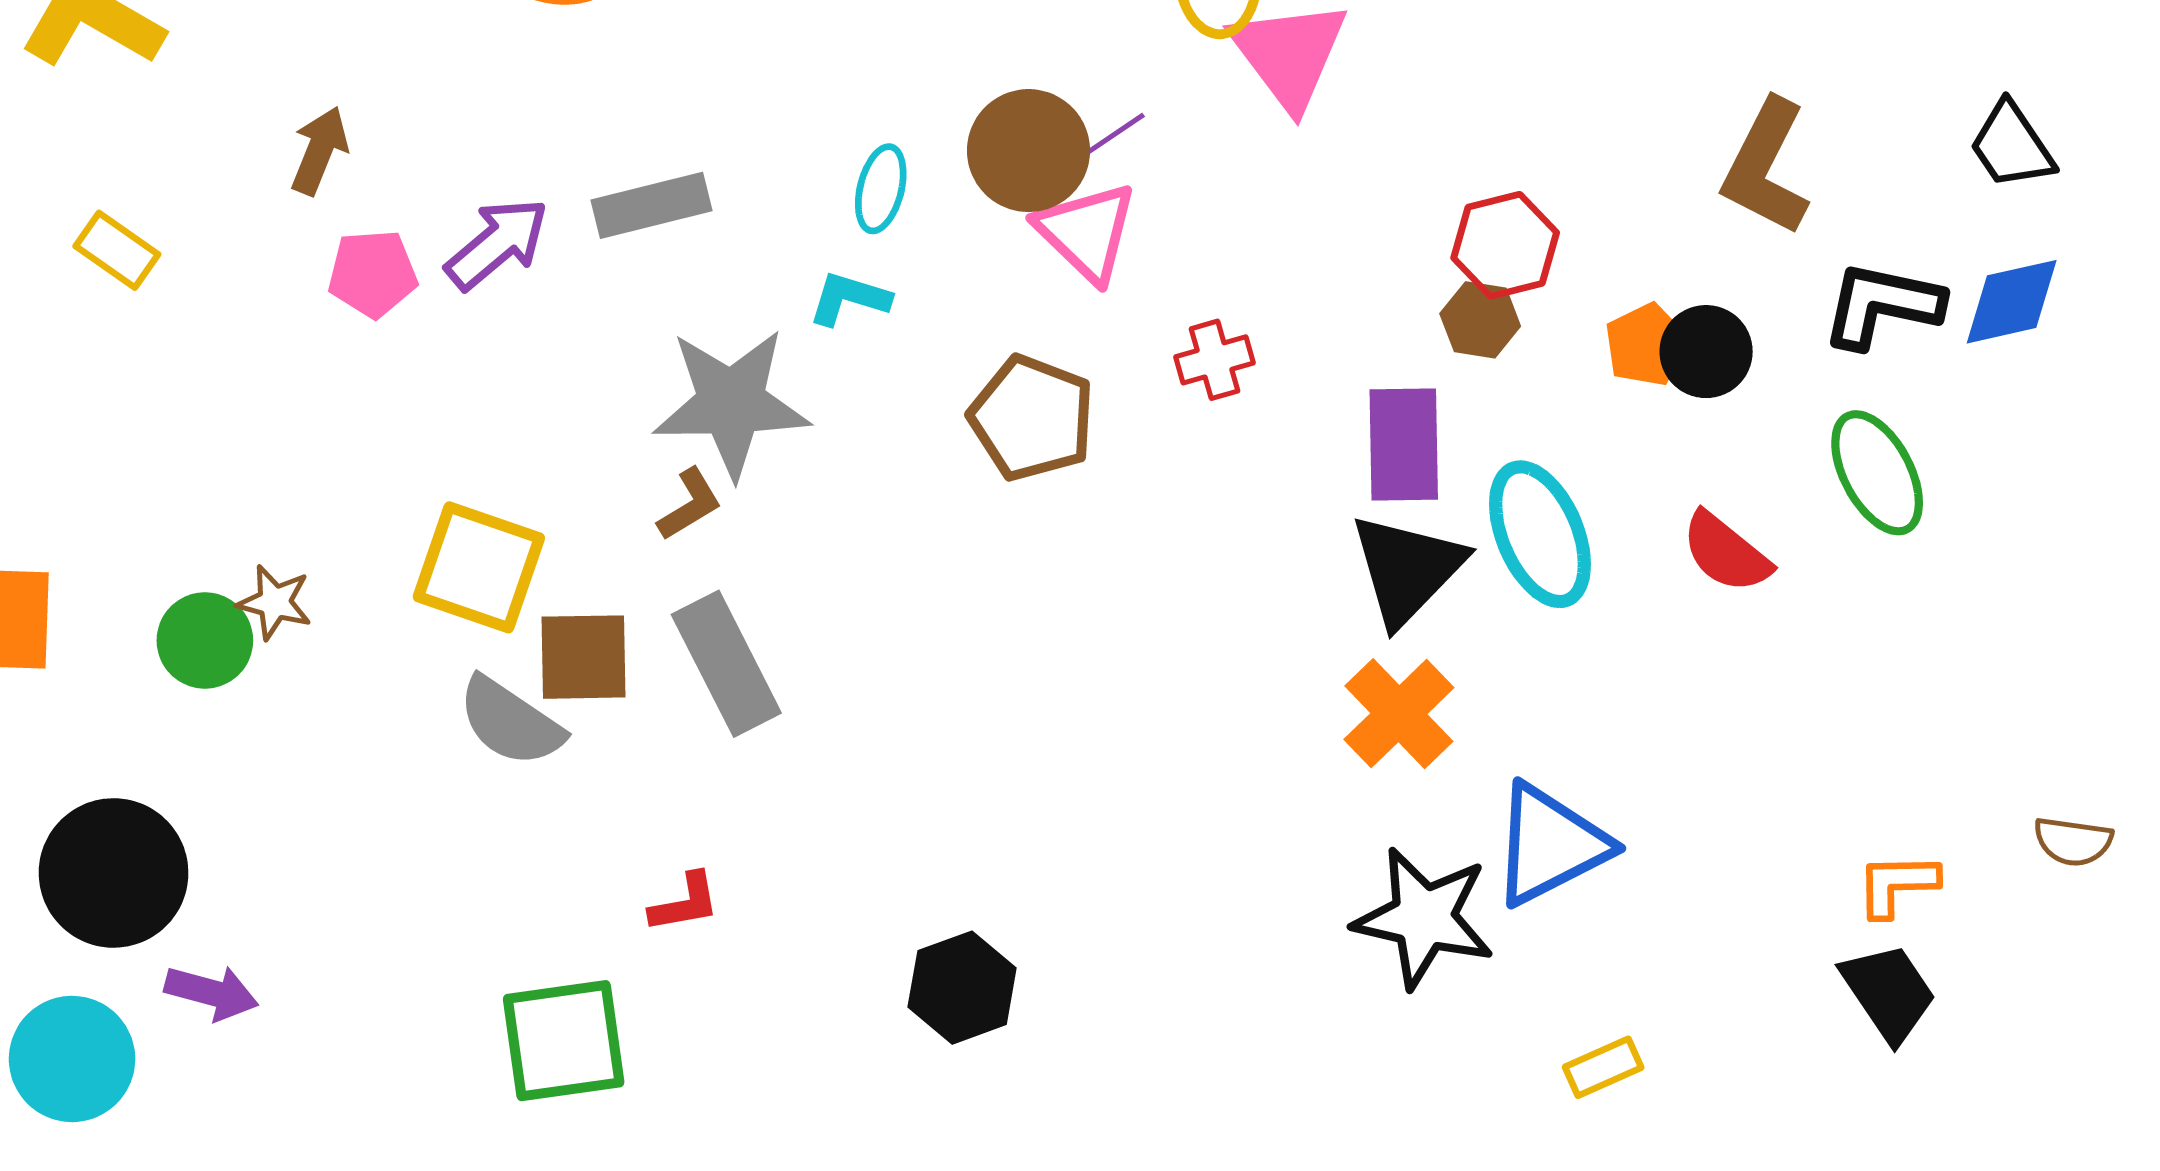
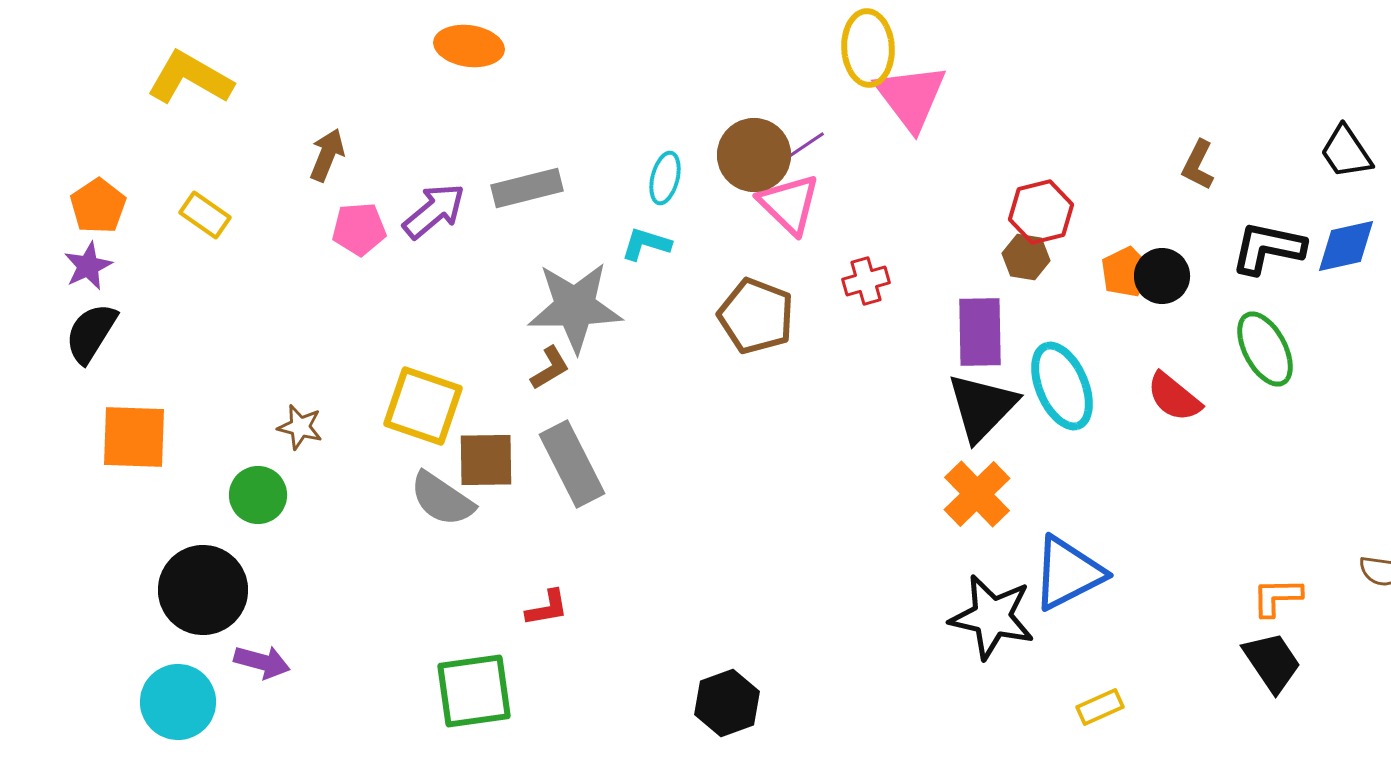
brown L-shape: (1766, 167) -> (1198, 165), size x0.6
green circle: (205, 640) -> (258, 495), moved
black hexagon: (962, 988) -> (727, 703), moved

